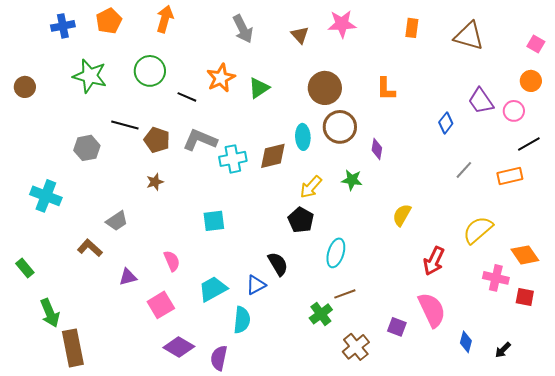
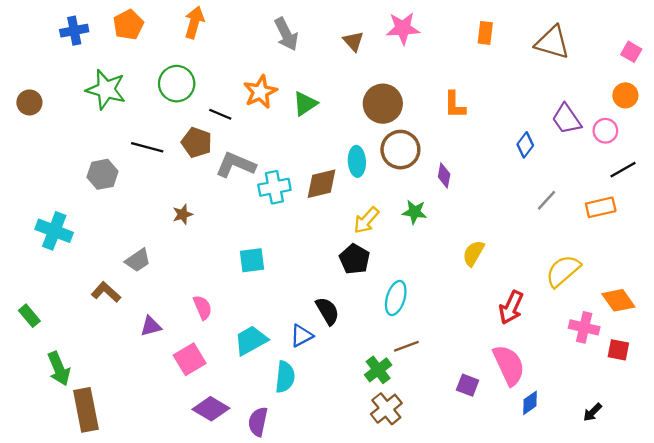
brown pentagon: (157, 140) -> (197, 143), moved
blue diamond: (466, 342) -> (530, 403), moved, turned 40
brown cross: (356, 347) -> (386, 409), moved

